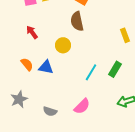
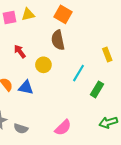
red arrow: (32, 32) -> (20, 51), moved
cyan line: (91, 72) -> (78, 73), moved
gray semicircle: (50, 111) -> (21, 129), moved

